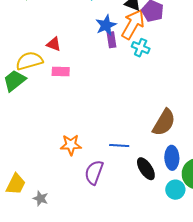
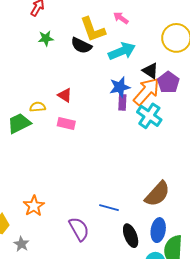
cyan cross: (141, 48) -> (149, 116), size x1.4
yellow semicircle: (29, 61) -> (38, 107), size x0.6
orange star: (71, 145) -> (34, 206), moved, turned 30
purple semicircle: (94, 172) -> (79, 229), turned 120

